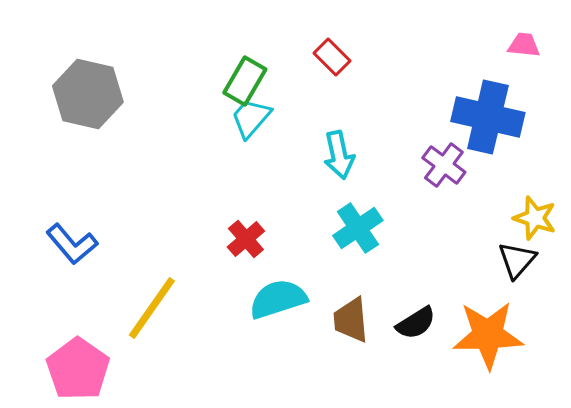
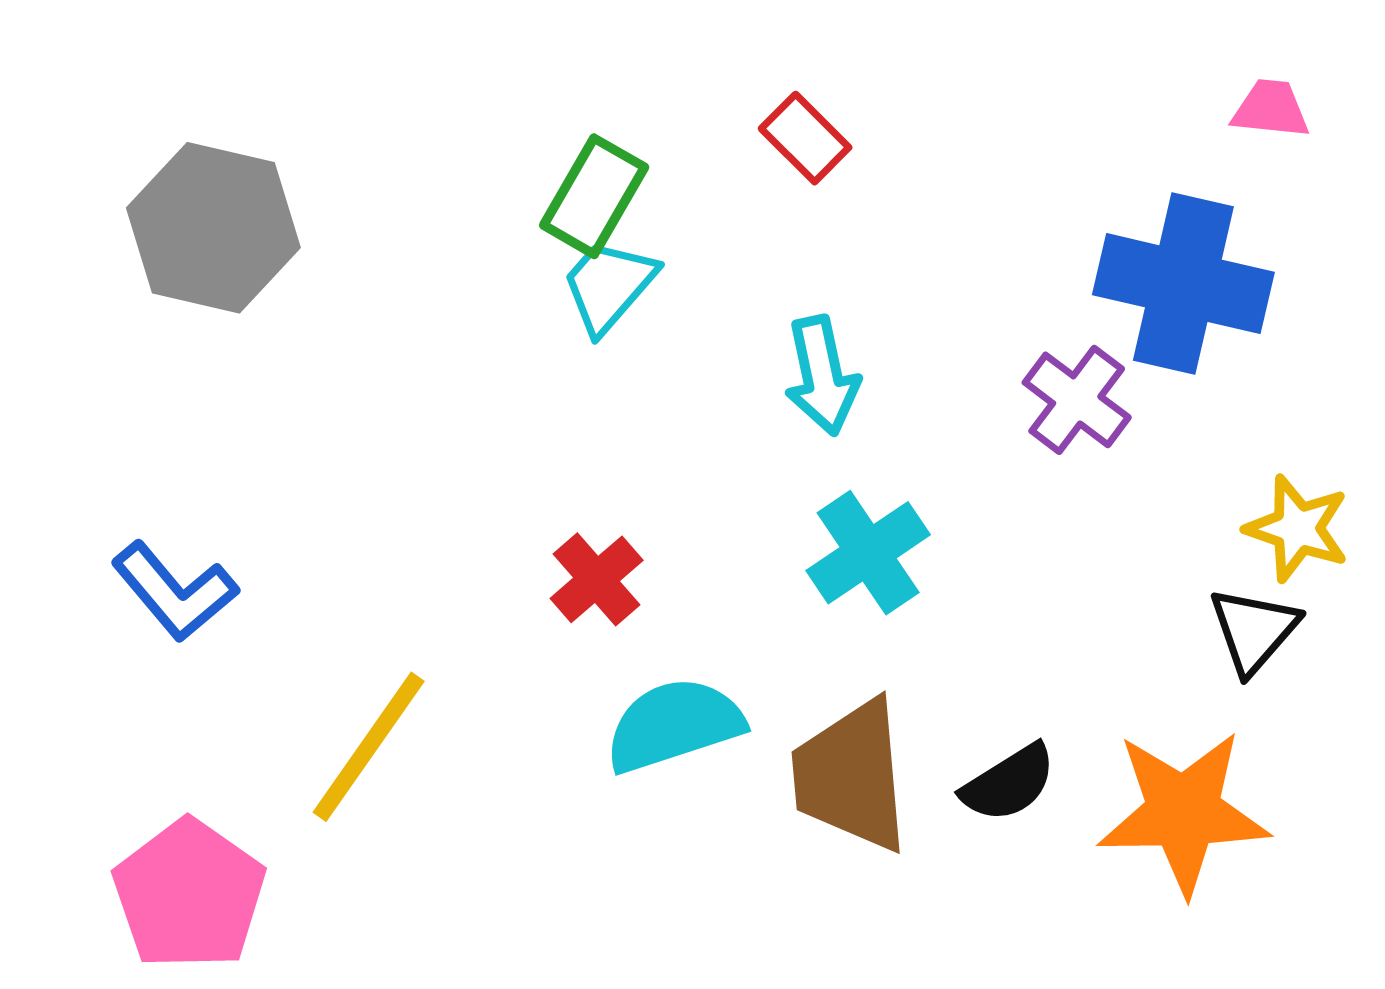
brown trapezoid: (351, 320) -> (851, 776), size x1.4

